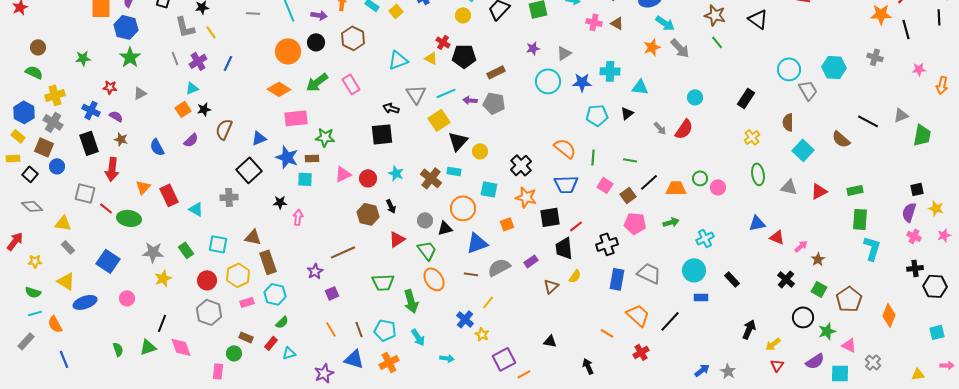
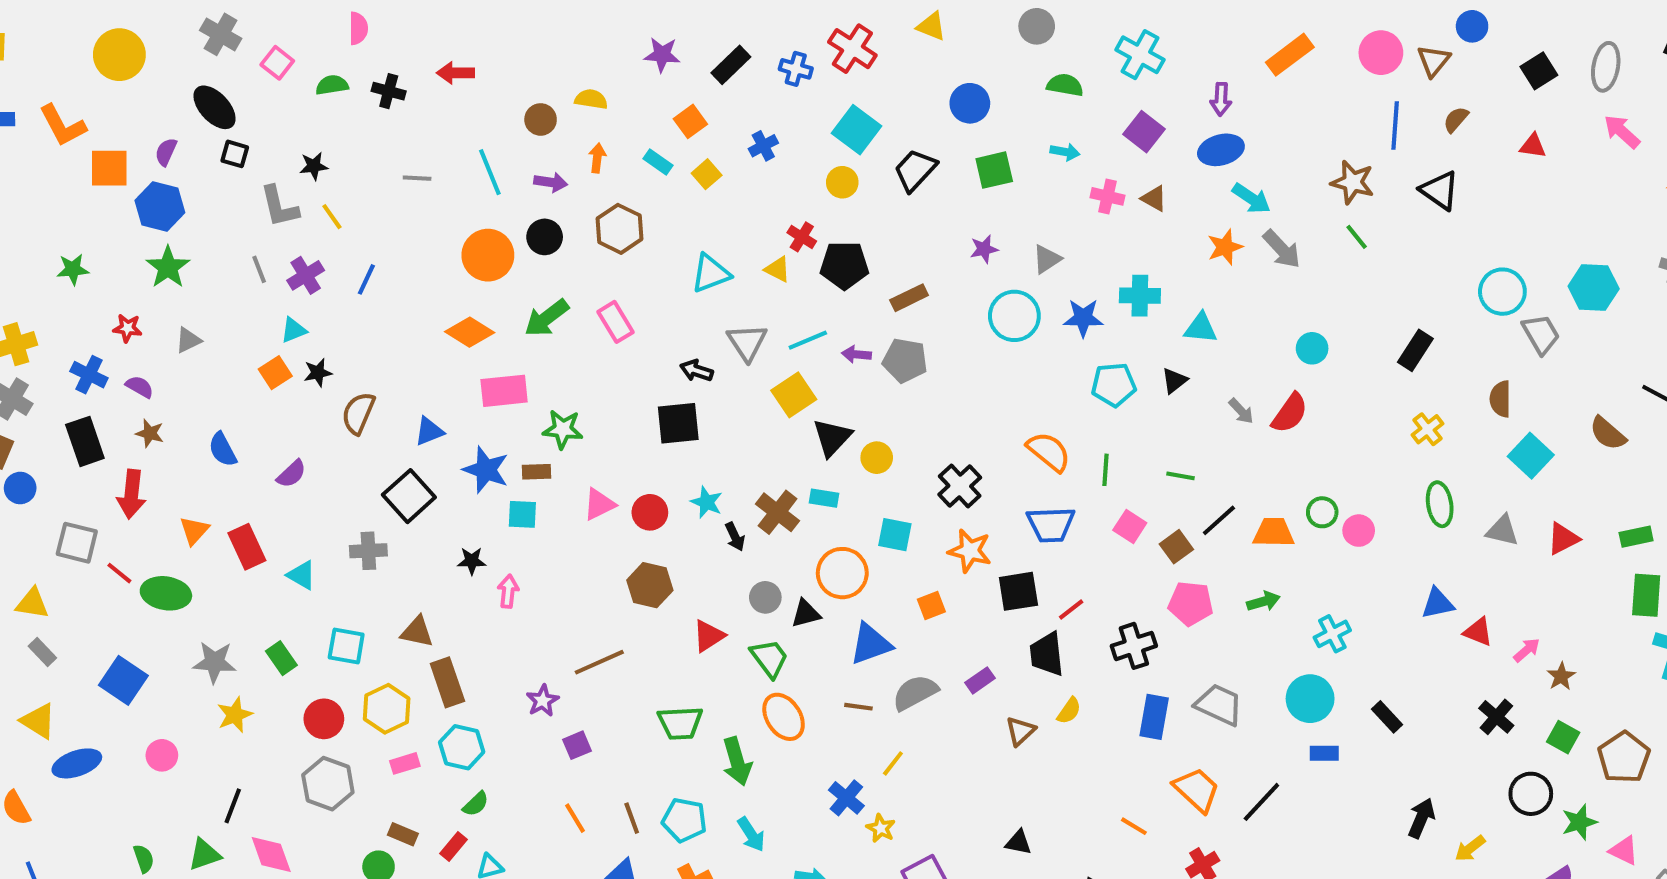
purple semicircle: (191, 140) -> (291, 474), moved
black arrow: (391, 206) -> (735, 537), moved

